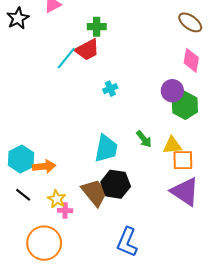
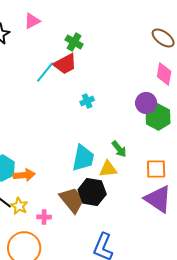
green cross: (97, 27) -> (74, 42), turned 30
yellow triangle: (172, 145) -> (108, 169), moved
yellow star: (57, 199) -> (19, 206), moved

